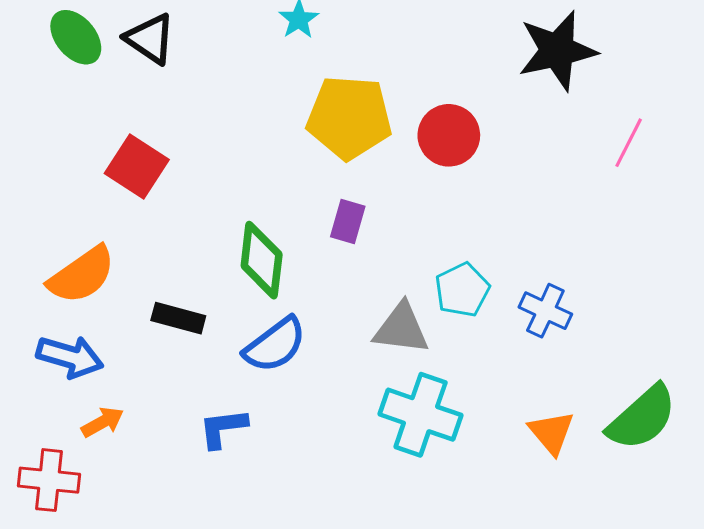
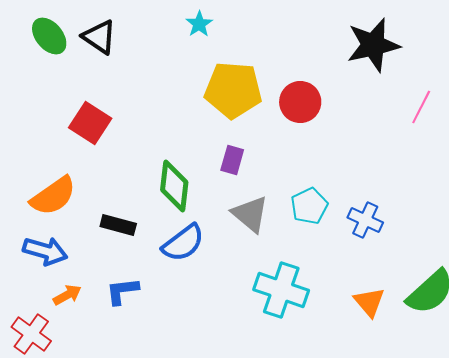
gray triangle: (401, 329) -> (250, 214), moved, turned 33
blue L-shape: (223, 428) -> (122, 291), moved
red cross: (49, 480) -> (31, 334), turned 30

